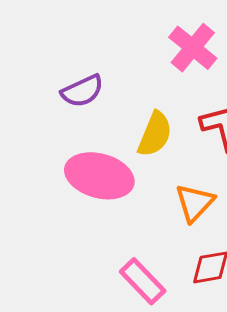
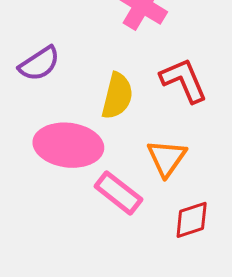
pink rectangle: (143, 281) -> (118, 193), moved

